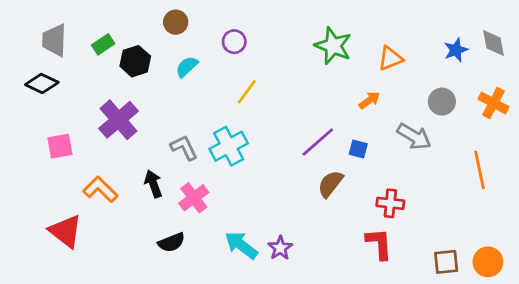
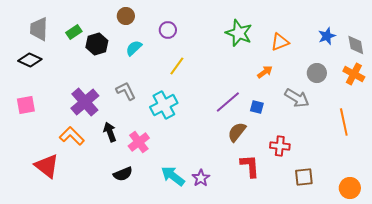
gray diamond: (493, 43) -> (356, 45), moved
purple cross: (118, 120) -> (85, 102), moved
pink square: (60, 146) -> (26, 105), moved
gray L-shape: (184, 148) -> (126, 91), moved
red L-shape: (379, 244) -> (250, 166), moved
brown square: (446, 262) -> (304, 177), moved

